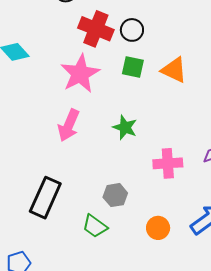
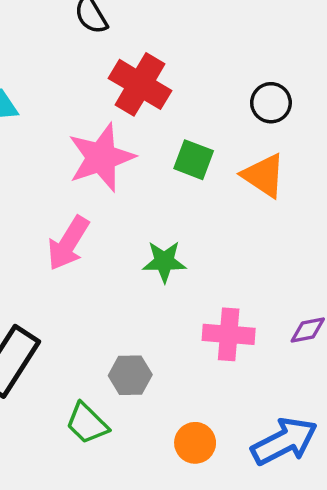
black circle: (132, 30) -> (271, 103), moved
green star: (125, 127) -> (164, 262), turned -30

